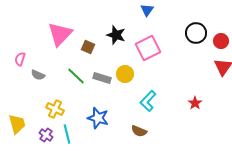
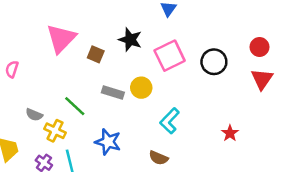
black circle: (196, 33) -> (214, 62), moved
gray semicircle: (38, 75) -> (34, 115), moved
green line: (76, 76) -> (75, 106), moved
red star: (195, 103) -> (230, 133), moved

